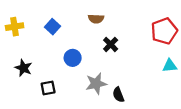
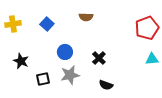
black cross: (111, 44) -> (99, 58), moved
gray star: (96, 84) -> (70, 75), moved
black semicircle: (118, 95) -> (106, 85), turned -48

